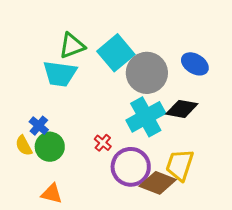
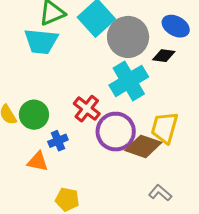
black diamond: (182, 109) -> (164, 56), moved, size x0.7
blue cross: (39, 126) -> (58, 141), moved, turned 30
red cross: (103, 143) -> (87, 109), size x1.5

